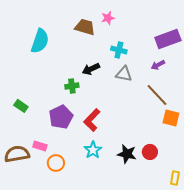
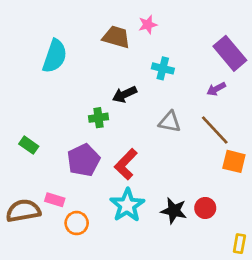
purple rectangle: (168, 39) -> (230, 53), turned 70
gray triangle: (124, 74) -> (170, 122), moved
cyan star: (93, 150) -> (127, 205), size x1.4

